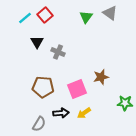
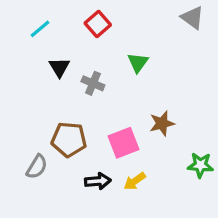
gray triangle: (110, 13) -> (192, 18), moved
red square: (45, 15) -> (98, 24), moved
green triangle: (86, 17) -> (138, 62), moved
gray semicircle: (39, 124) -> (37, 167), moved

